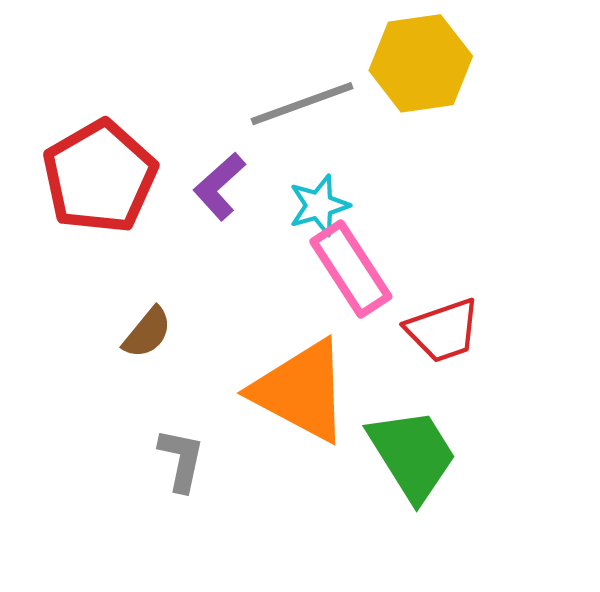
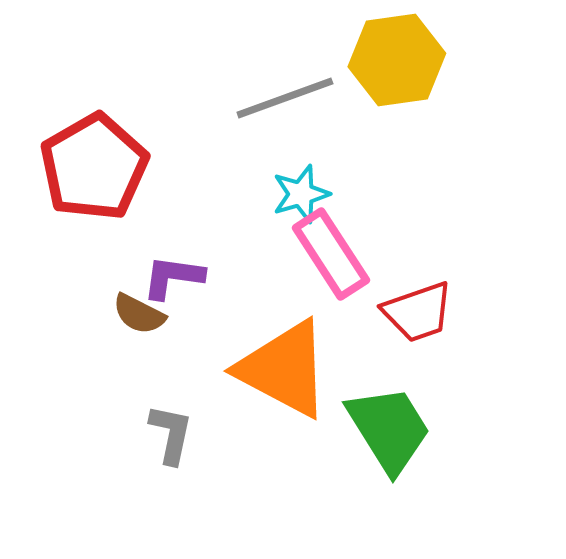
purple L-shape: (219, 186) -> (173, 277), moved, turned 50
brown semicircle: (147, 333) -> (139, 314), turned 78

